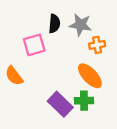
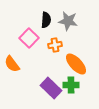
pink square: (34, 45) -> (29, 38), turned -30
orange cross: (97, 45) -> (55, 45), moved

